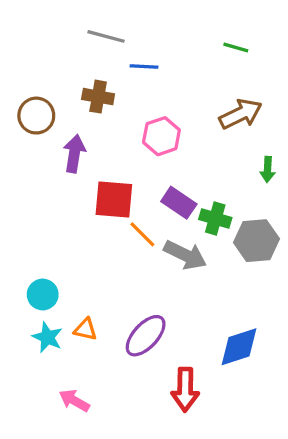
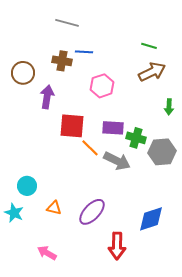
green line: (236, 47) -> (149, 46), moved
blue line: (144, 66) -> (84, 52), moved
purple rectangle: (179, 203) -> (113, 128), turned -30
cyan star: (47, 337) -> (14, 213), moved

